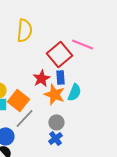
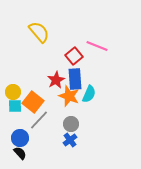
yellow semicircle: (24, 30) -> (39, 32), turned -45
red square: (59, 54) -> (74, 56), size x0.7
blue rectangle: (60, 77) -> (75, 79), size x1.5

